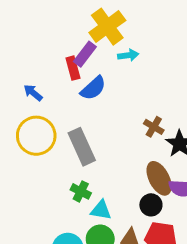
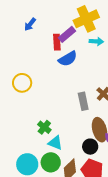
blue arrow: (33, 93) -> (30, 24), moved, turned -104
yellow circle: (36, 136) -> (22, 83), size x0.7
gray rectangle: (82, 147) -> (83, 101), moved, size x0.7

